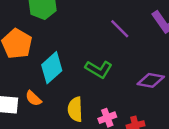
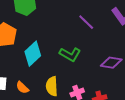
orange semicircle: (33, 98) -> (22, 88), moved

